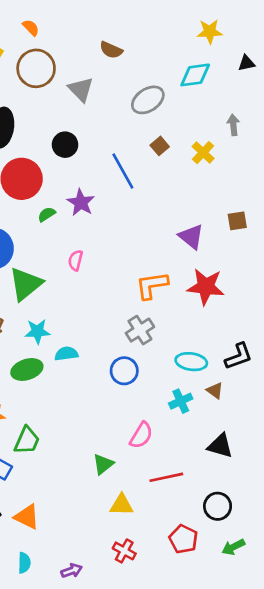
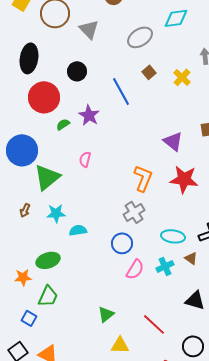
orange L-shape: (152, 285) -> (143, 178), turned 120
green ellipse: (27, 369) -> (48, 260), moved
pink semicircle: (141, 435) -> (135, 269), moved
red line: (166, 477) -> (154, 324), turned 55

